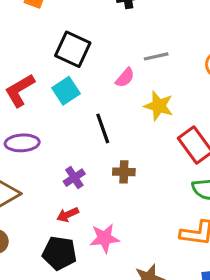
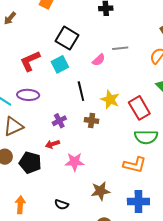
yellow star: (159, 106) -> (110, 100), moved
black pentagon: (59, 253) -> (30, 163), moved

